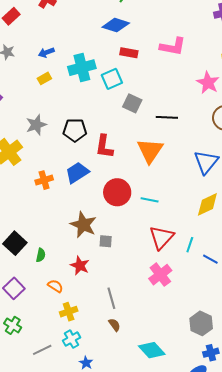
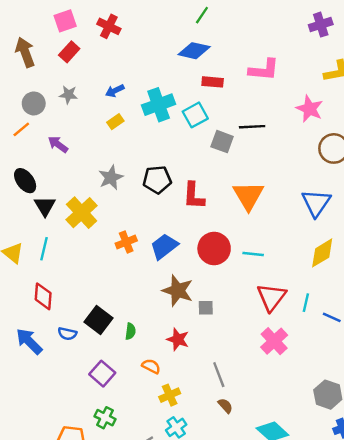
black line: (167, 117) -> (252, 127), moved
blue trapezoid: (77, 173) -> (164, 246), moved

